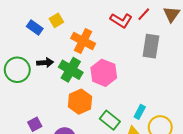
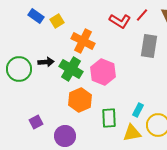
blue rectangle: (35, 28) -> (36, 16), moved
green rectangle: (110, 120) -> (109, 118), turned 48

